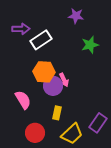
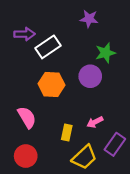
pink arrow: (64, 80) -> (95, 122), moved, turned 88
purple circle: (53, 86) -> (90, 76), moved
red circle: (35, 133) -> (26, 156), moved

